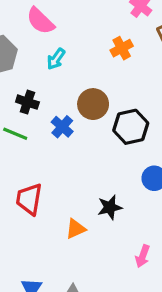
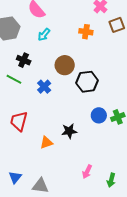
orange cross: (122, 48) -> (86, 32), turned 32
blue cross: (62, 127) -> (44, 87), moved
pink arrow: (143, 256) -> (87, 172), moved

